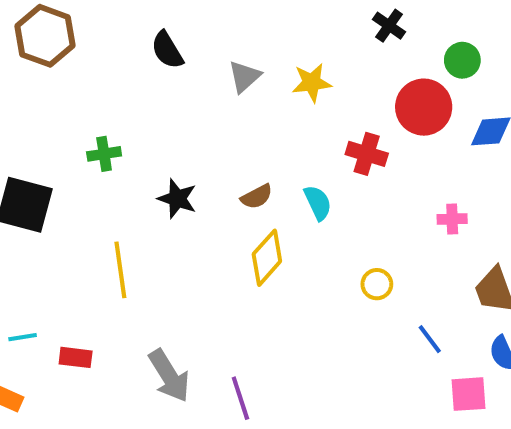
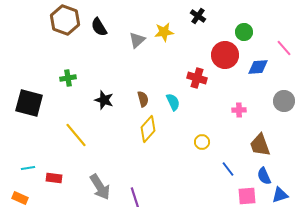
black cross: (389, 26) -> (198, 16), moved
brown hexagon: (45, 36) -> (65, 20), moved
yellow star: (312, 83) -> (164, 32), moved
brown semicircle: (257, 197) -> (143, 99), turned -77
yellow line: (120, 270) -> (76, 135), turned -32

